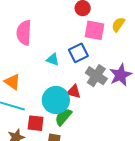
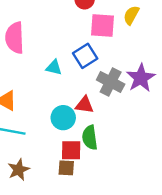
cyan circle: (56, 100) -> (63, 118), size x0.7
green semicircle: (63, 117) -> (90, 137), moved, turned -42
red square: (36, 123) -> (71, 150), moved

